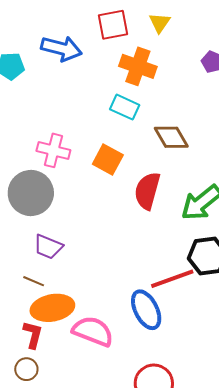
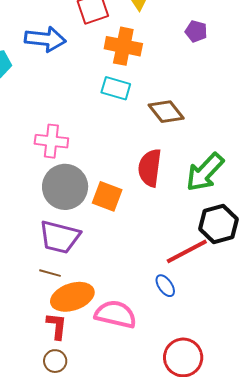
orange square: (108, 159) -> (107, 196), moved
gray circle: (31, 193) -> (65, 187), moved
purple trapezoid: (48, 247) -> (60, 237), size x1.4
blue ellipse: (146, 310) -> (165, 286), size x0.6

